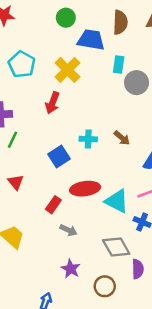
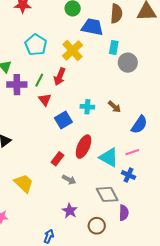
green line: (12, 140) -> (39, 80), moved
red triangle: (16, 182) -> (45, 100), moved
red ellipse: (85, 189) -> (83, 147), turned -60

